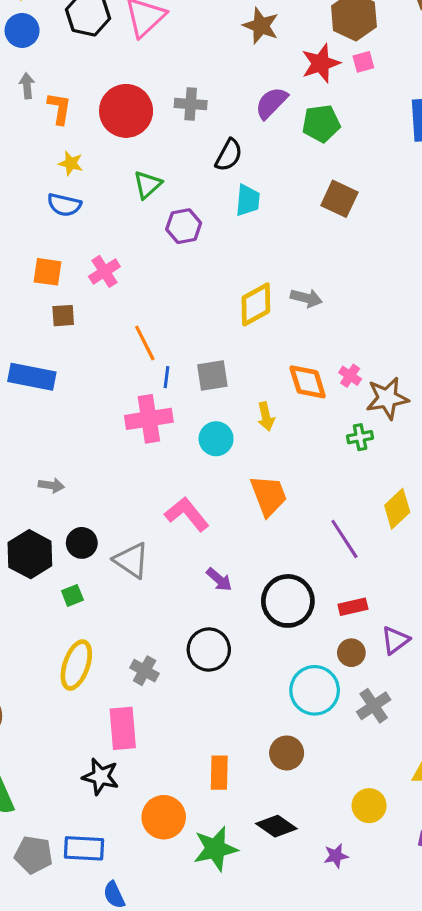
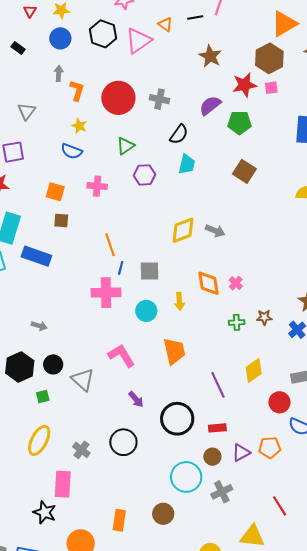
pink cross: (104, 271) -> (97, 186), moved, turned 30
brown star: (387, 398) -> (264, 317), moved, size x0.6

